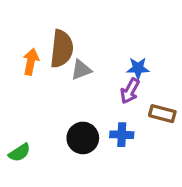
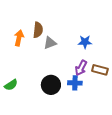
brown semicircle: (62, 49) -> (38, 30), size x0.7
purple arrow: (130, 91) -> (81, 68), moved
green semicircle: (19, 153) -> (11, 85), moved

